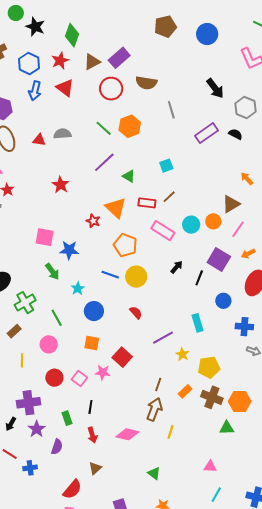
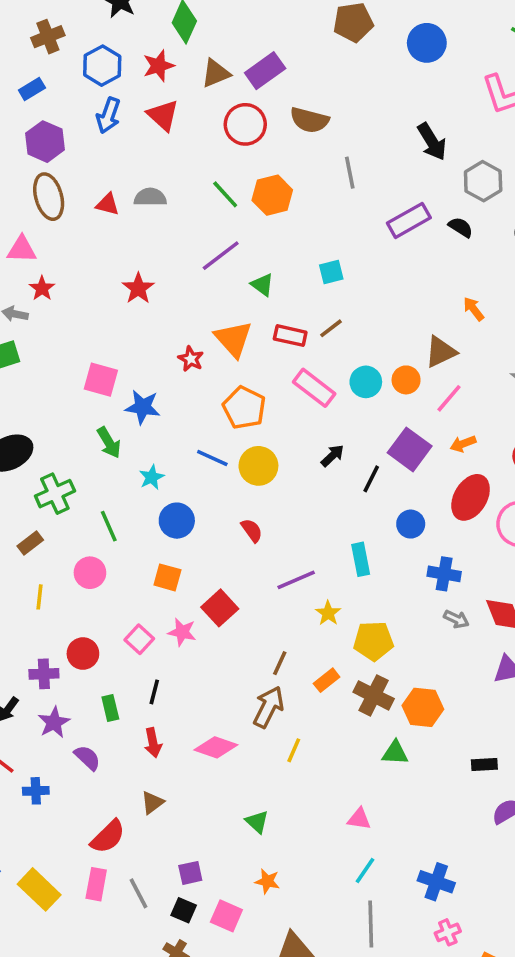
red circle: (54, 378) -> (83, 654), moved
purple cross: (29, 403) -> (44, 674), size x0.7
purple semicircle: (57, 447) -> (87, 758), turned -70

